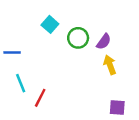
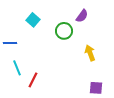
cyan square: (50, 24) -> (33, 20), moved
purple semicircle: (104, 42) -> (82, 16), moved

